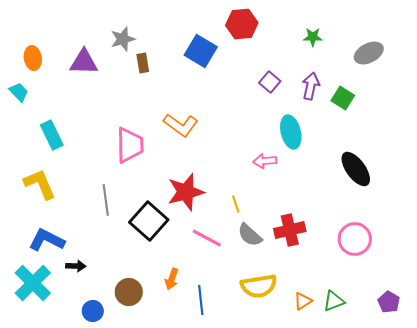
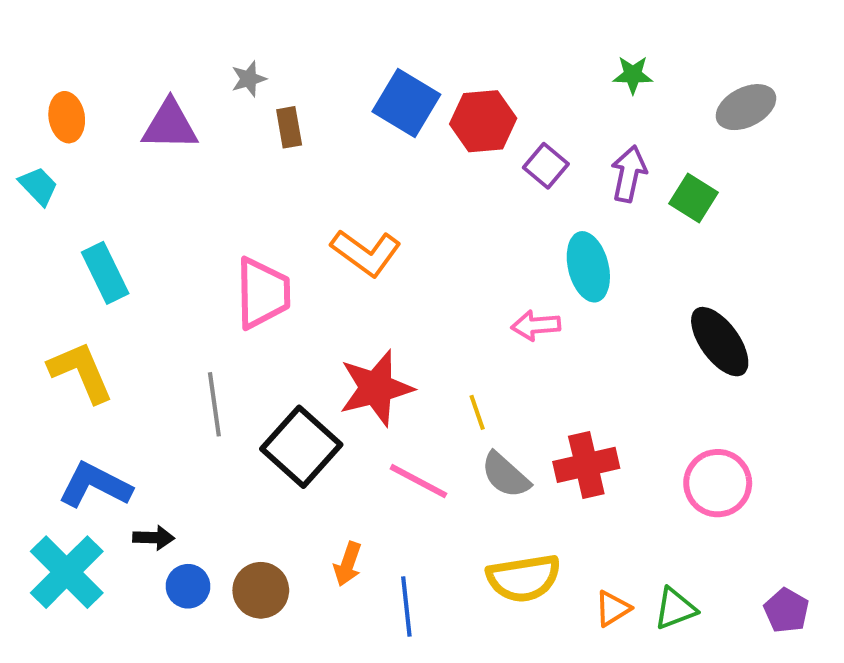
red hexagon: (242, 24) -> (483, 121), moved
gray star: (123, 39) -> (249, 79), size x0.7
blue circle: (93, 311) -> (188, 586), moved

